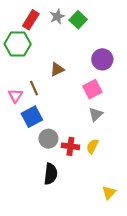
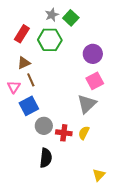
red rectangle: (31, 20) -> (22, 34), moved
green hexagon: (18, 44) -> (50, 40), moved
brown triangle: (57, 69) -> (24, 63), moved
pink square: (92, 89) -> (95, 81), moved
gray triangle: (96, 114) -> (87, 104), size x1.5

